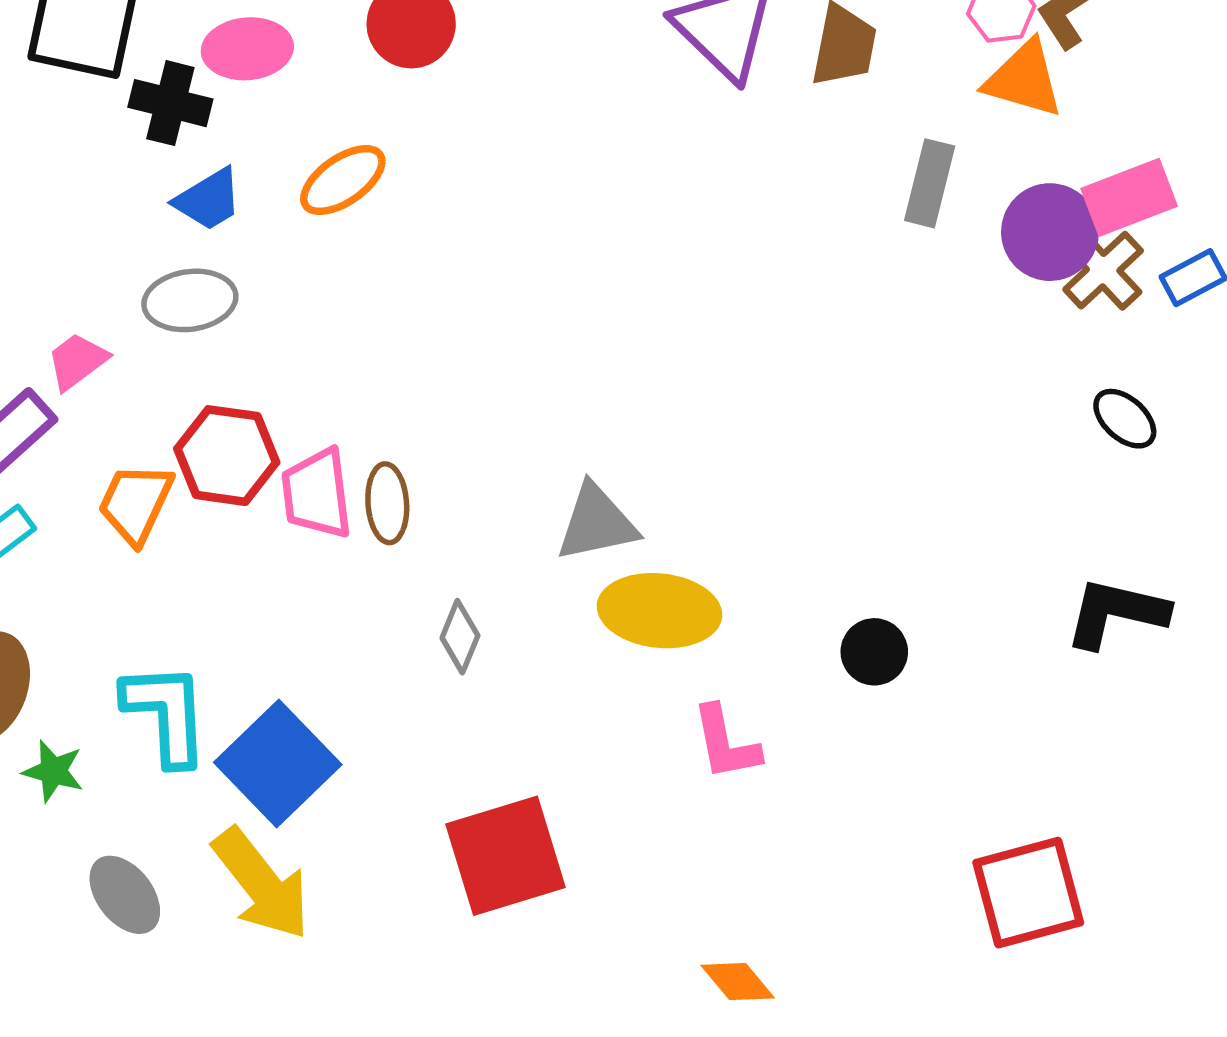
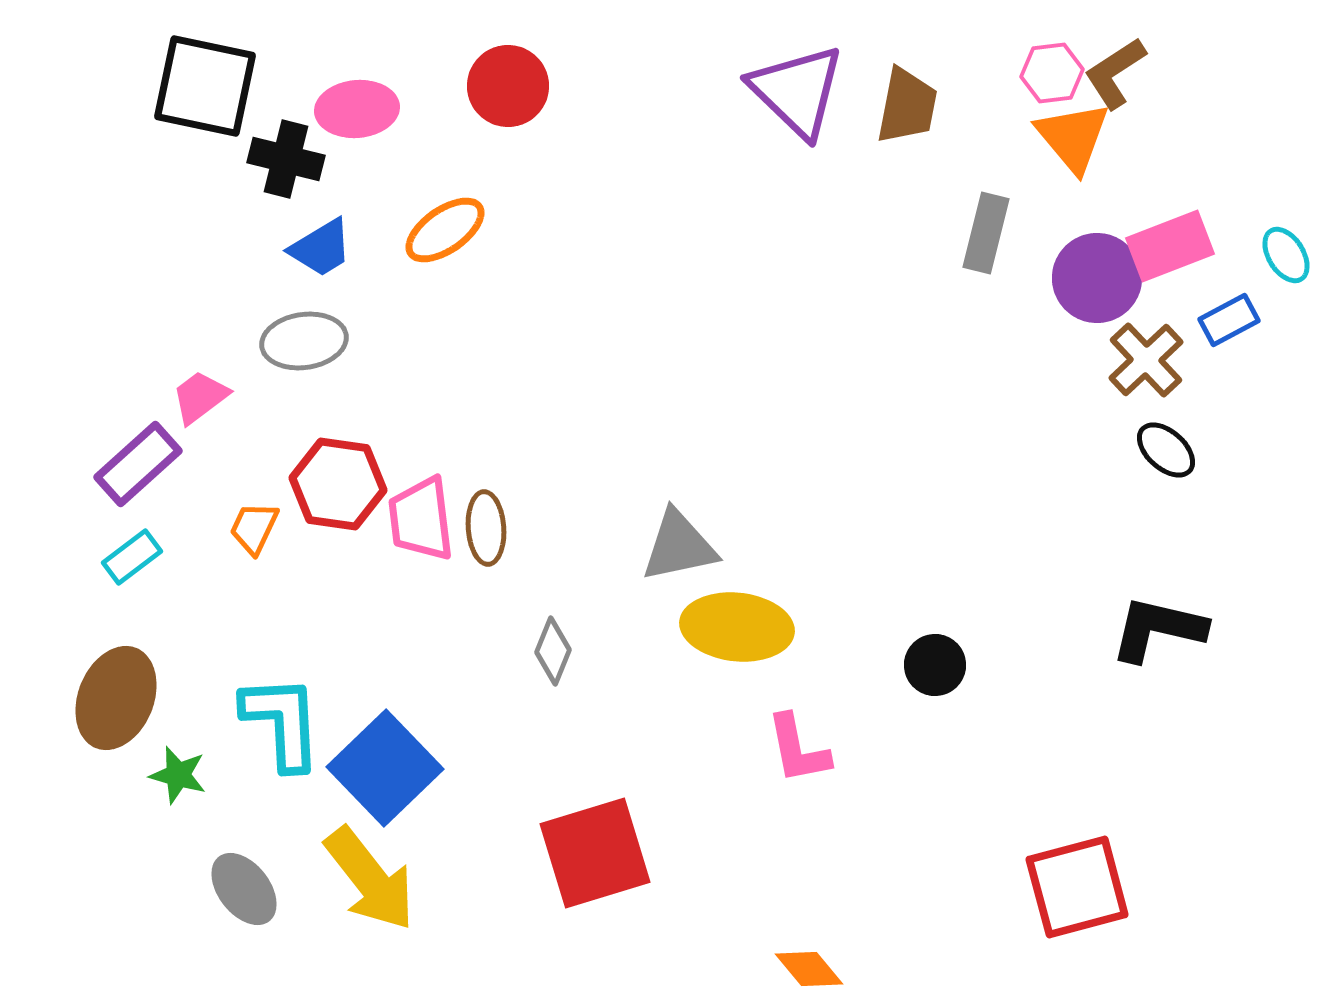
orange triangle: (1024, 79) -> (1073, 137), turned 34
brown cross: (1103, 270) -> (1146, 360), moved
orange trapezoid: (136, 503) -> (254, 528), size x0.7

